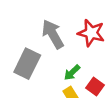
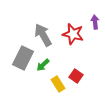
green arrow: (72, 73) -> (43, 65), moved

